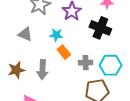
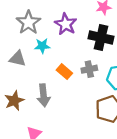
cyan star: (56, 35) -> (42, 46), moved
gray cross: (86, 63) -> (89, 69), moved

